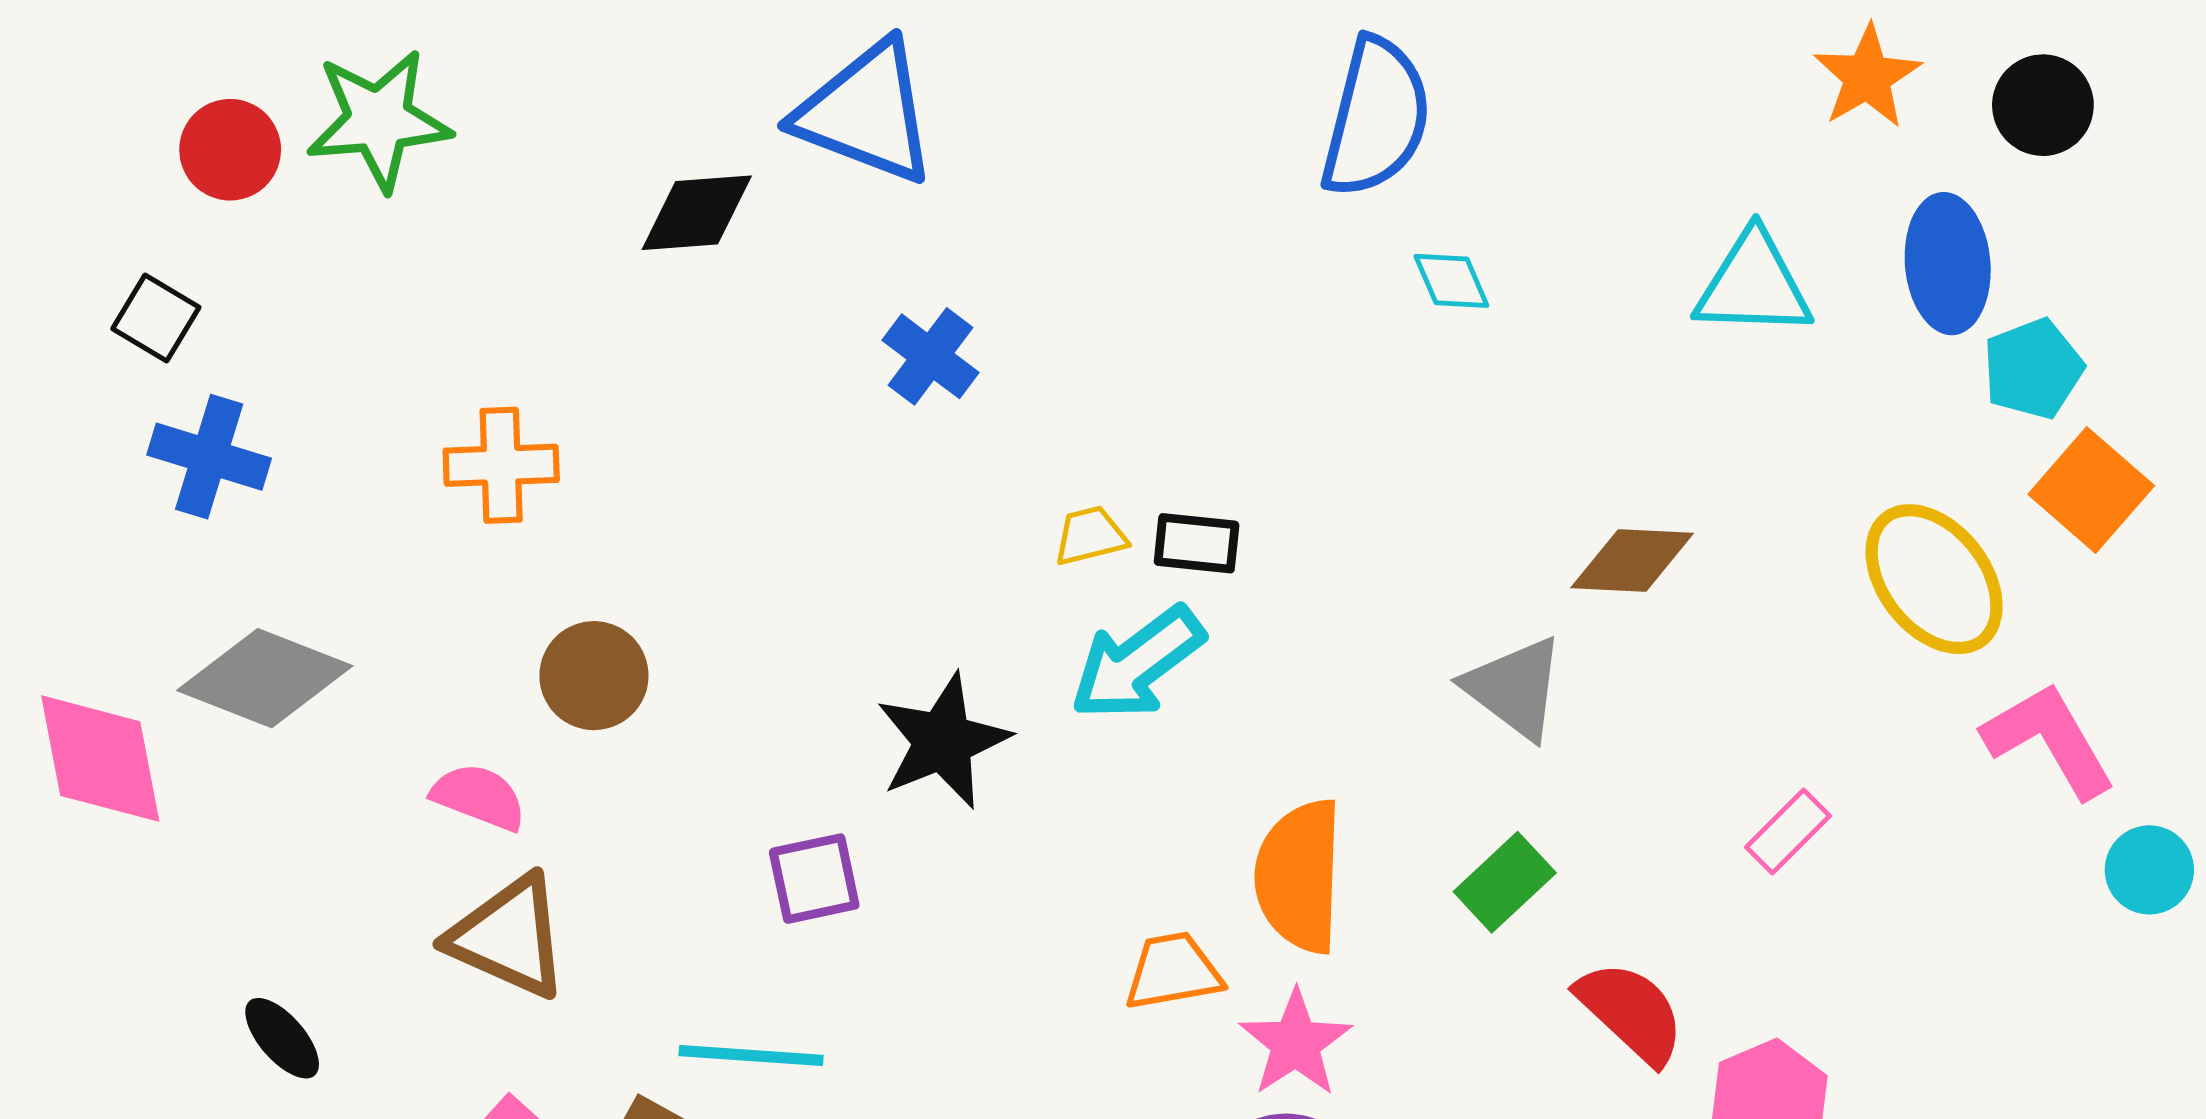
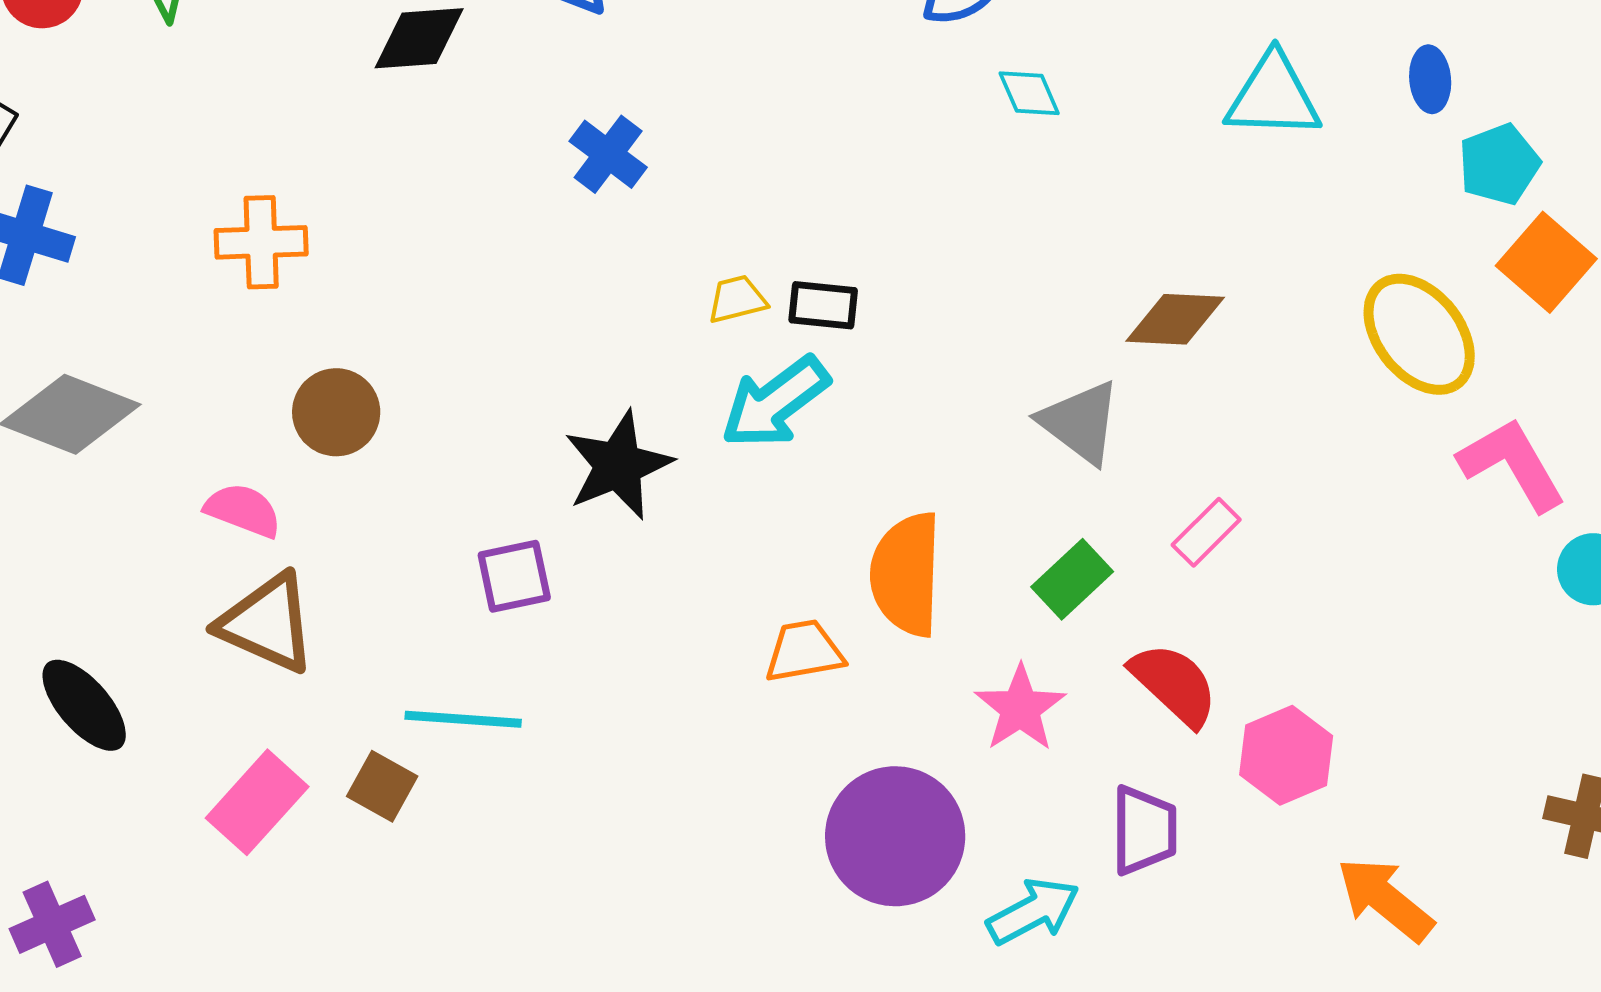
blue ellipse: (1948, 264) -> (1430, 79), size x0.6
pink rectangle: (1788, 832) -> (1206, 532), moved
black ellipse: (282, 1038) -> (84, 705), size x1.4
pink star: (1296, 1043) -> (1020, 708), moved

